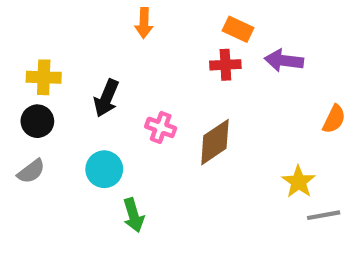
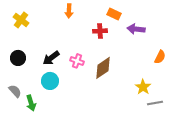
red cross: (225, 65) -> (100, 31), moved
yellow cross: (44, 77) -> (21, 20), moved, turned 35
black arrow: (106, 98) -> (51, 58), moved, turned 30
gray semicircle: (31, 171) -> (15, 91), moved, turned -96
green arrow: (133, 215) -> (31, 103), moved

